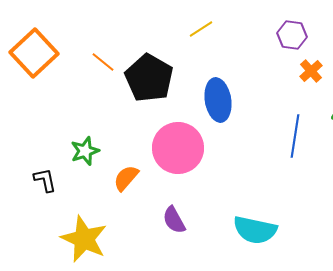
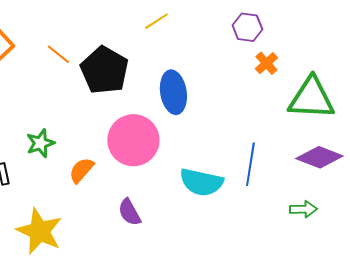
blue line: (295, 136) -> (250, 164), moved
cyan semicircle: (255, 230) -> (201, 182), moved

